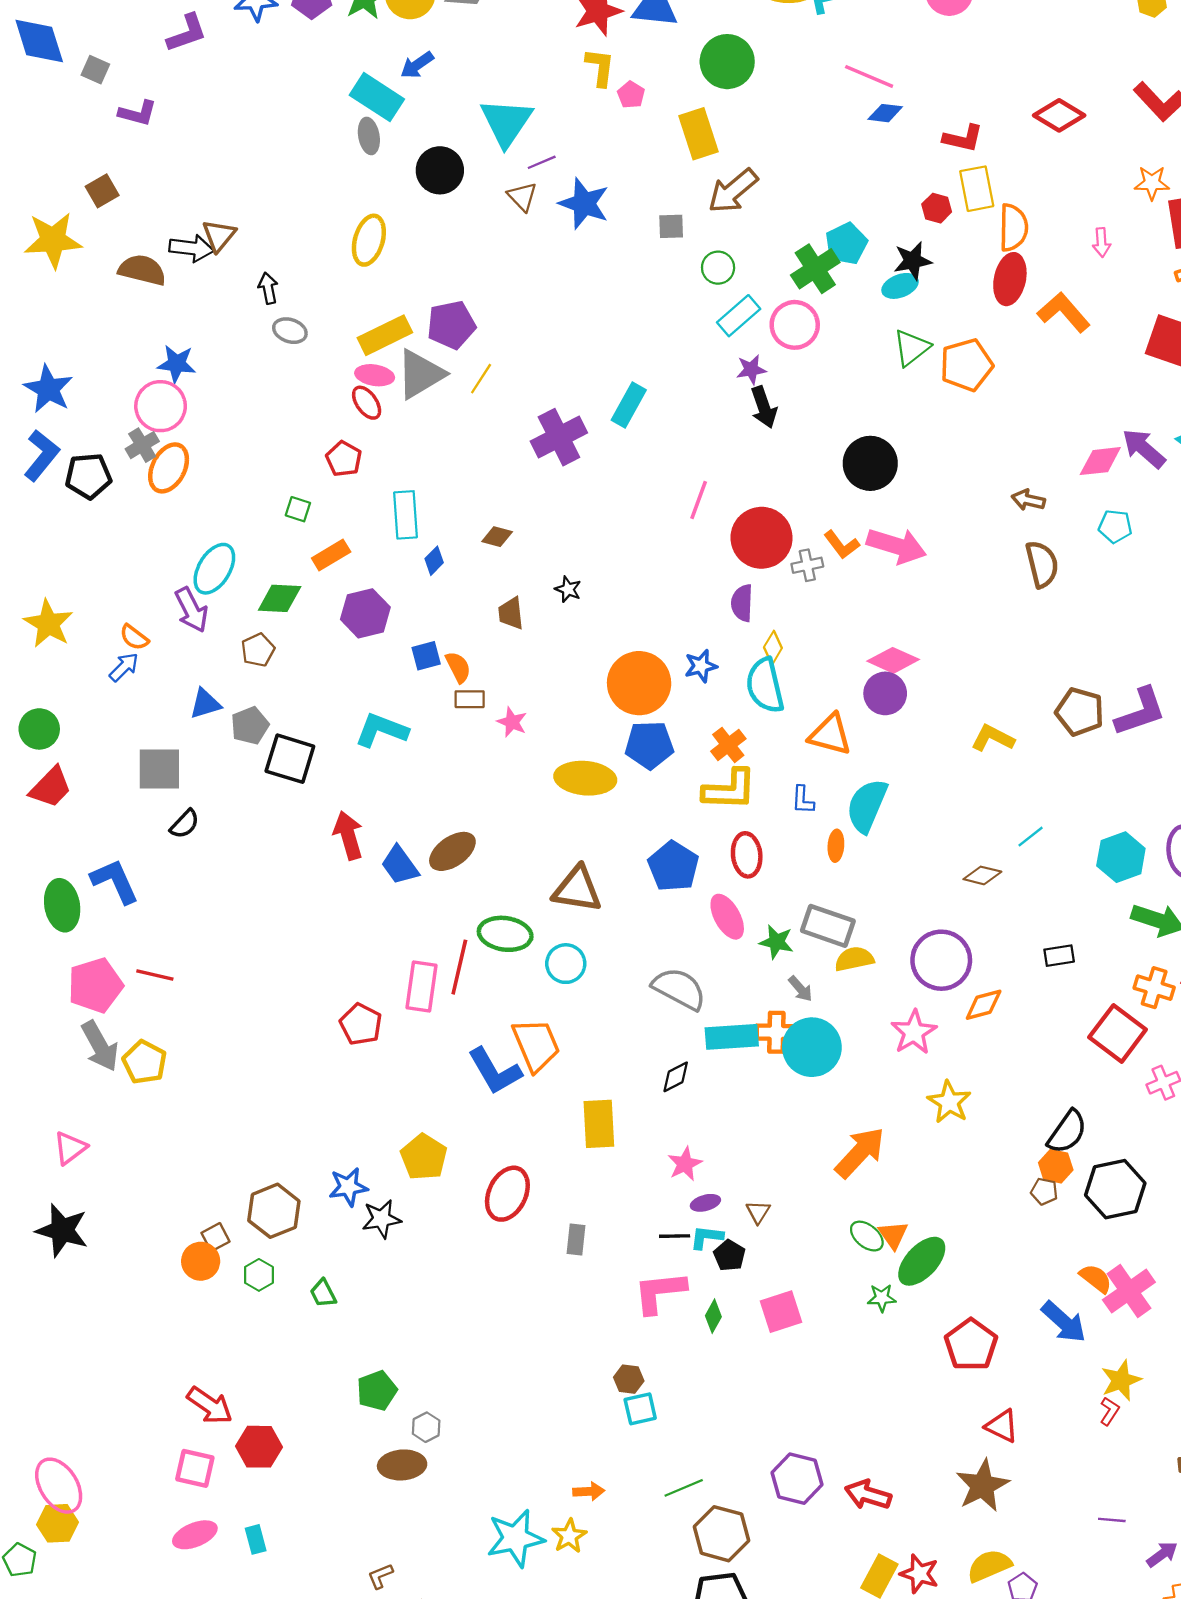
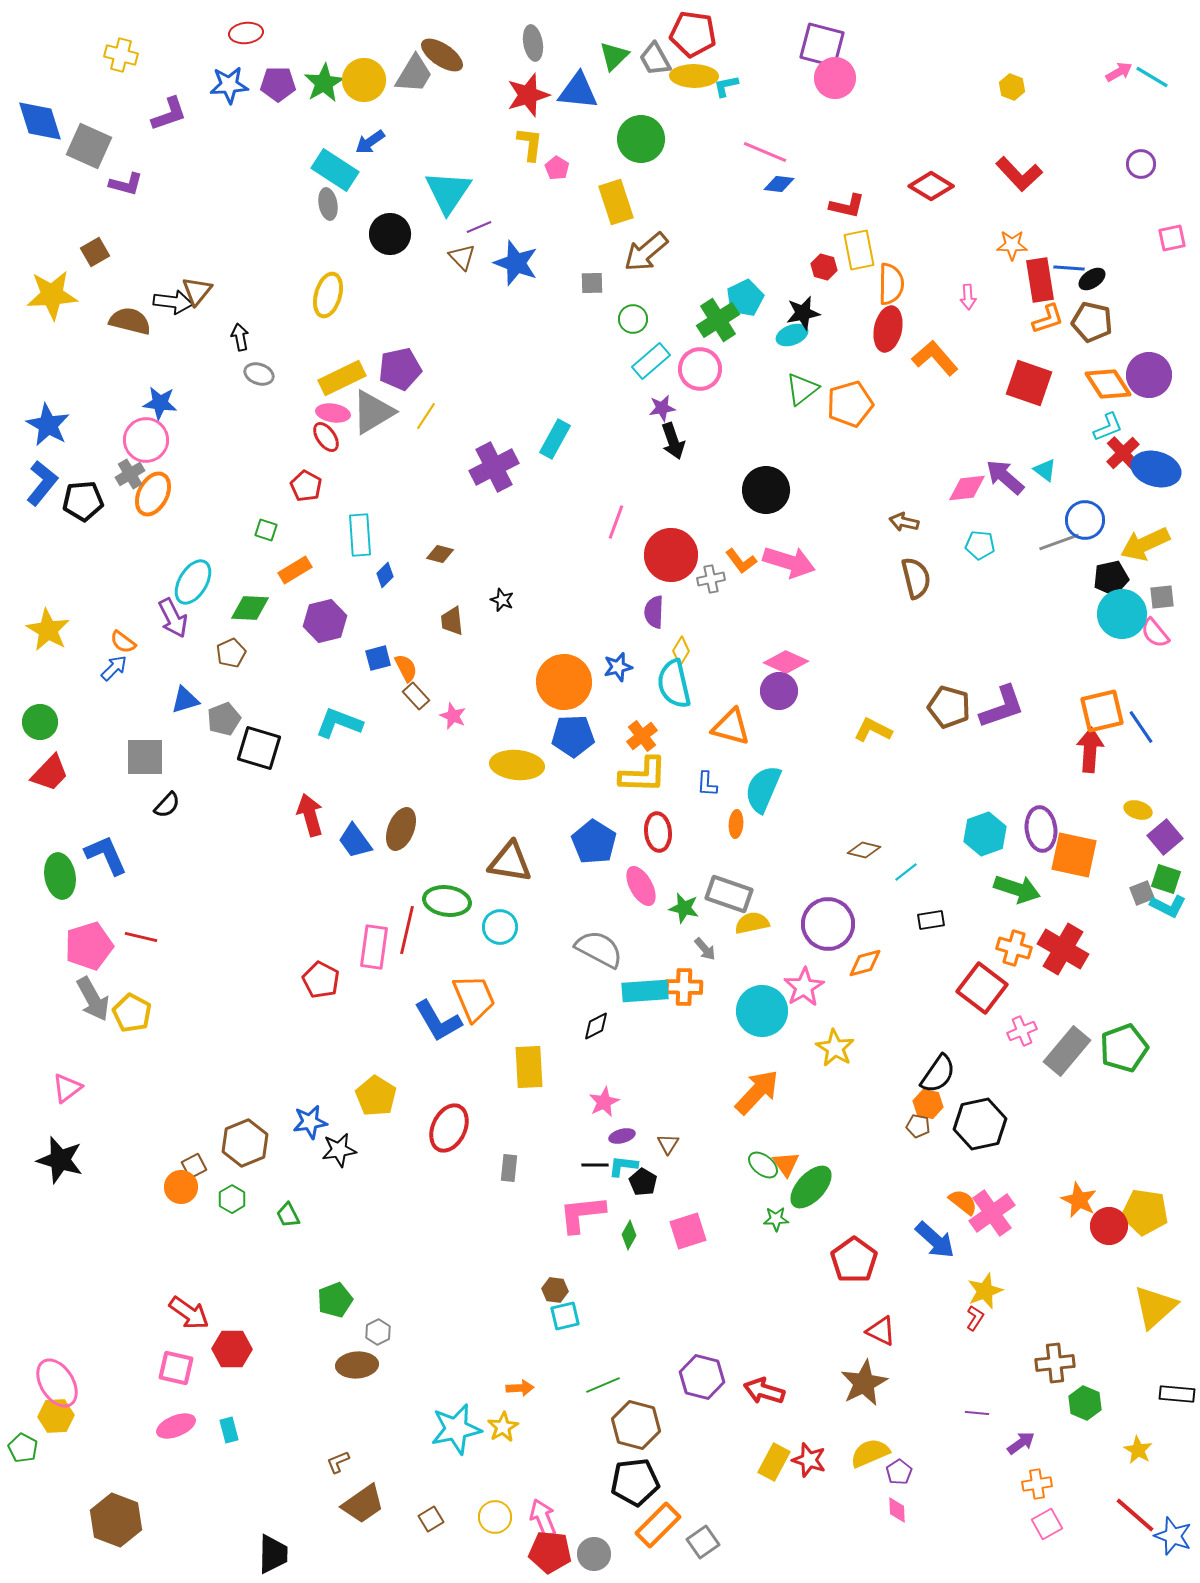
gray square: (95, 70) -> (89, 146), size x1.8
brown rectangle: (470, 699) -> (416, 696), turned 48
cyan line: (1031, 837) -> (906, 872), moved
brown ellipse: (452, 851) -> (401, 829), turned -33
cyan circle: (812, 1047) -> (762, 1011), moved

